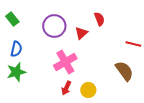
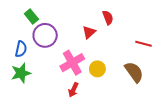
green rectangle: (12, 19) -> (31, 17), moved
purple circle: (54, 26) -> (45, 35), moved
yellow circle: (88, 90) -> (97, 69), moved

